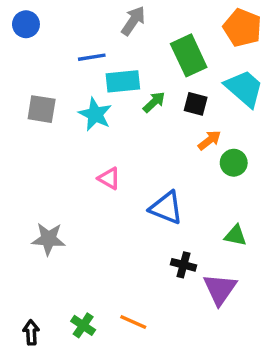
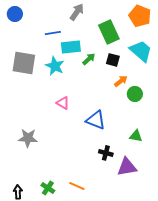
gray square: (42, 109) -> (24, 63), size x1.4
purple triangle: (220, 289) -> (127, 167), turned 45

